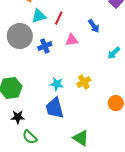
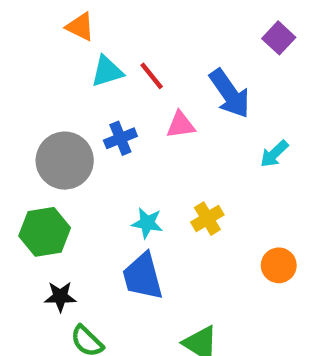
red line: (59, 18) -> (152, 76), turned -64
blue arrow: (94, 26) -> (230, 94), size x1.6
gray circle: (20, 36) -> (65, 161), moved

